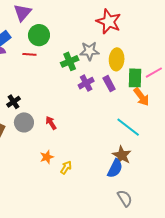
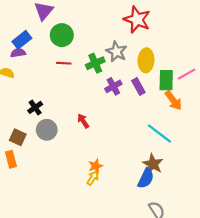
gray star: (89, 51) -> (116, 52), turned 30
red line: (29, 54) -> (64, 63), moved
red arrow: (51, 123) -> (83, 121), moved
orange star: (47, 157) -> (96, 166), moved

